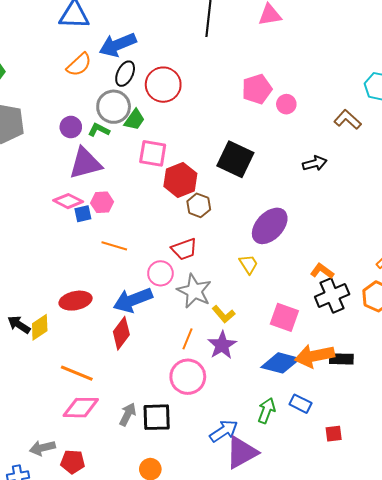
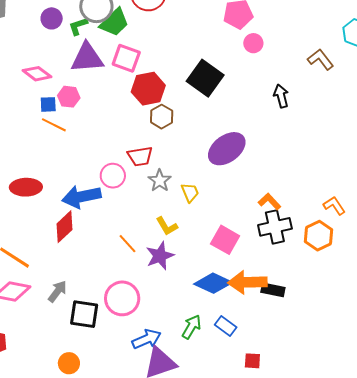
pink circle: (286, 104) -> (253, 43), moved
green trapezoid: (134, 120) -> (114, 22), size x1.4
green L-shape: (99, 130) -> (78, 26), turned -55
purple triangle: (85, 163) -> (87, 58), moved
black arrow: (315, 163) -> (281, 96), turned -100
pink diamond: (68, 201) -> (37, 74), moved
orange line: (114, 246) -> (54, 125), moved
yellow trapezoid: (249, 264) -> (190, 192), moved
gray star: (194, 291) -> (160, 181), moved, size x0.7
orange line: (188, 339) -> (128, 244), turned -75
pink circle: (188, 377) -> (122, 298), moved
gray arrow: (128, 414) -> (57, 291), moved

